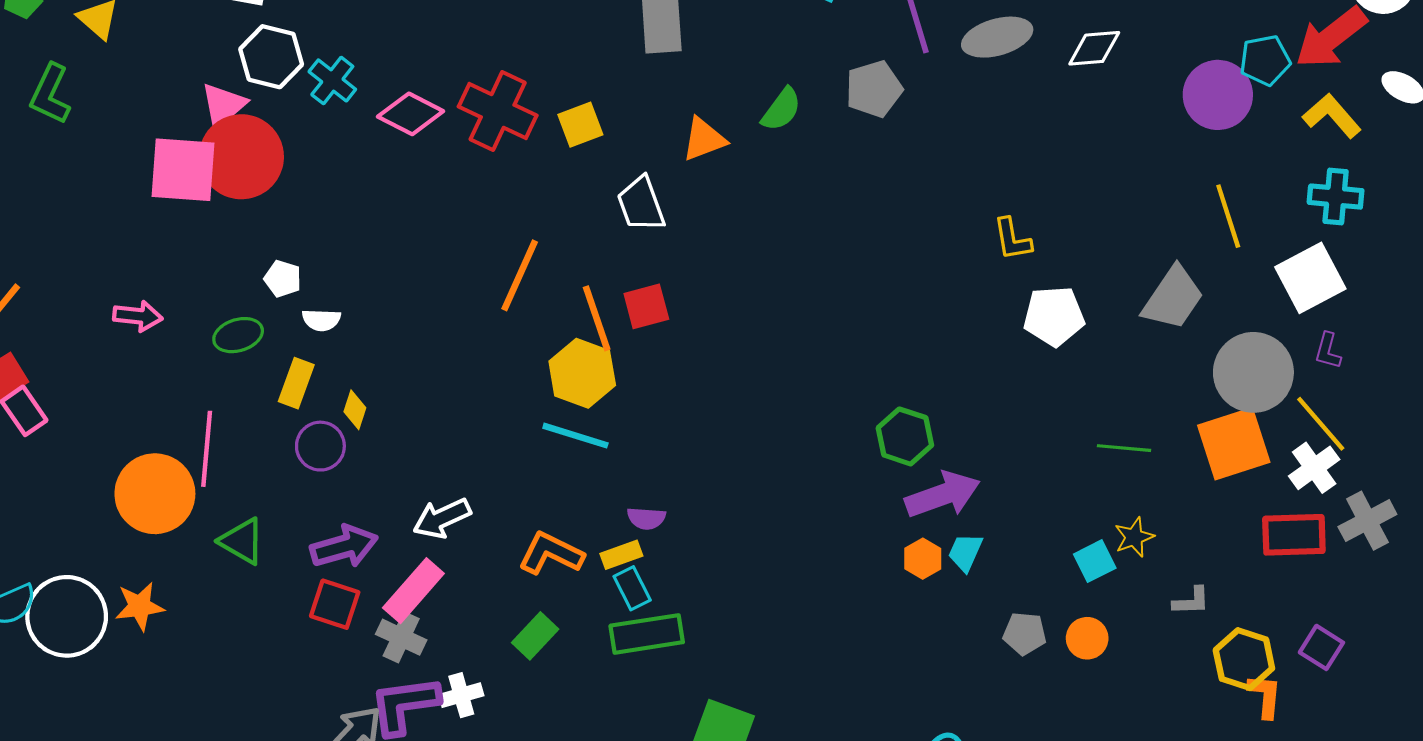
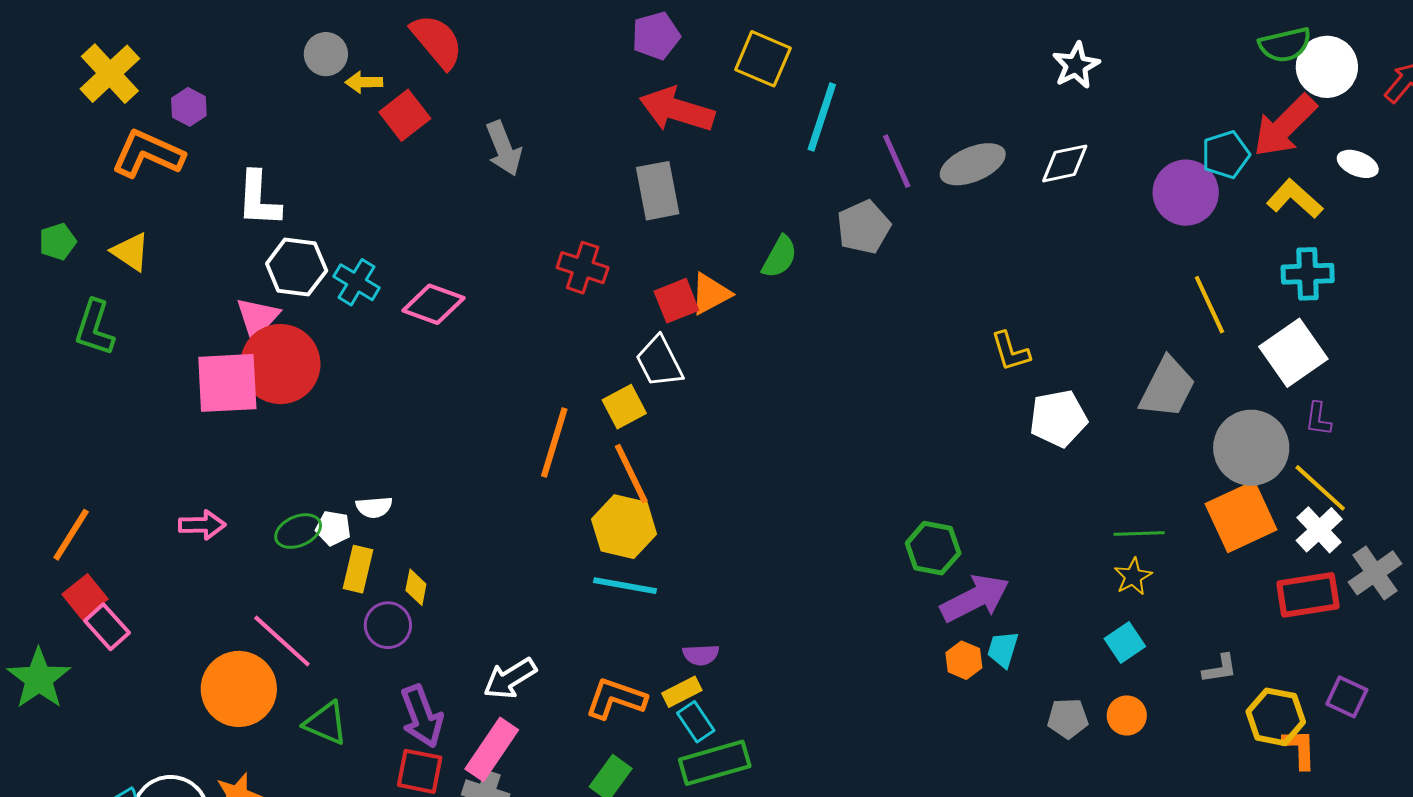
red cross: (498, 111) -> (583, 268), moved, size x0.7
yellow square: (580, 125) -> (624, 407), moved
white pentagon: (283, 279) -> (333, 528), moved
red square: (646, 306) -> (676, 301), moved
pink line: (207, 449) -> (282, 641), turned -46
yellow star: (1134, 537) -> (1133, 577), moved
purple arrow: (344, 547) -> (422, 716), turned 92

